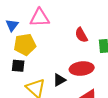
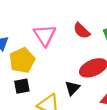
pink triangle: (40, 18) -> (45, 35), moved, turned -45

